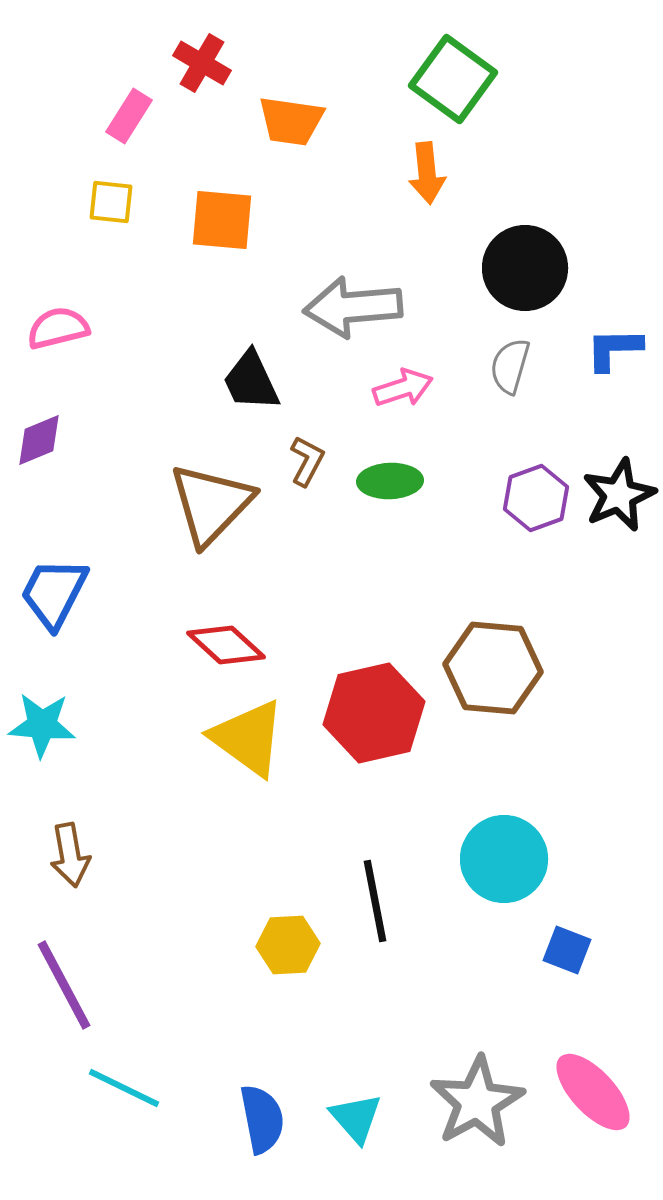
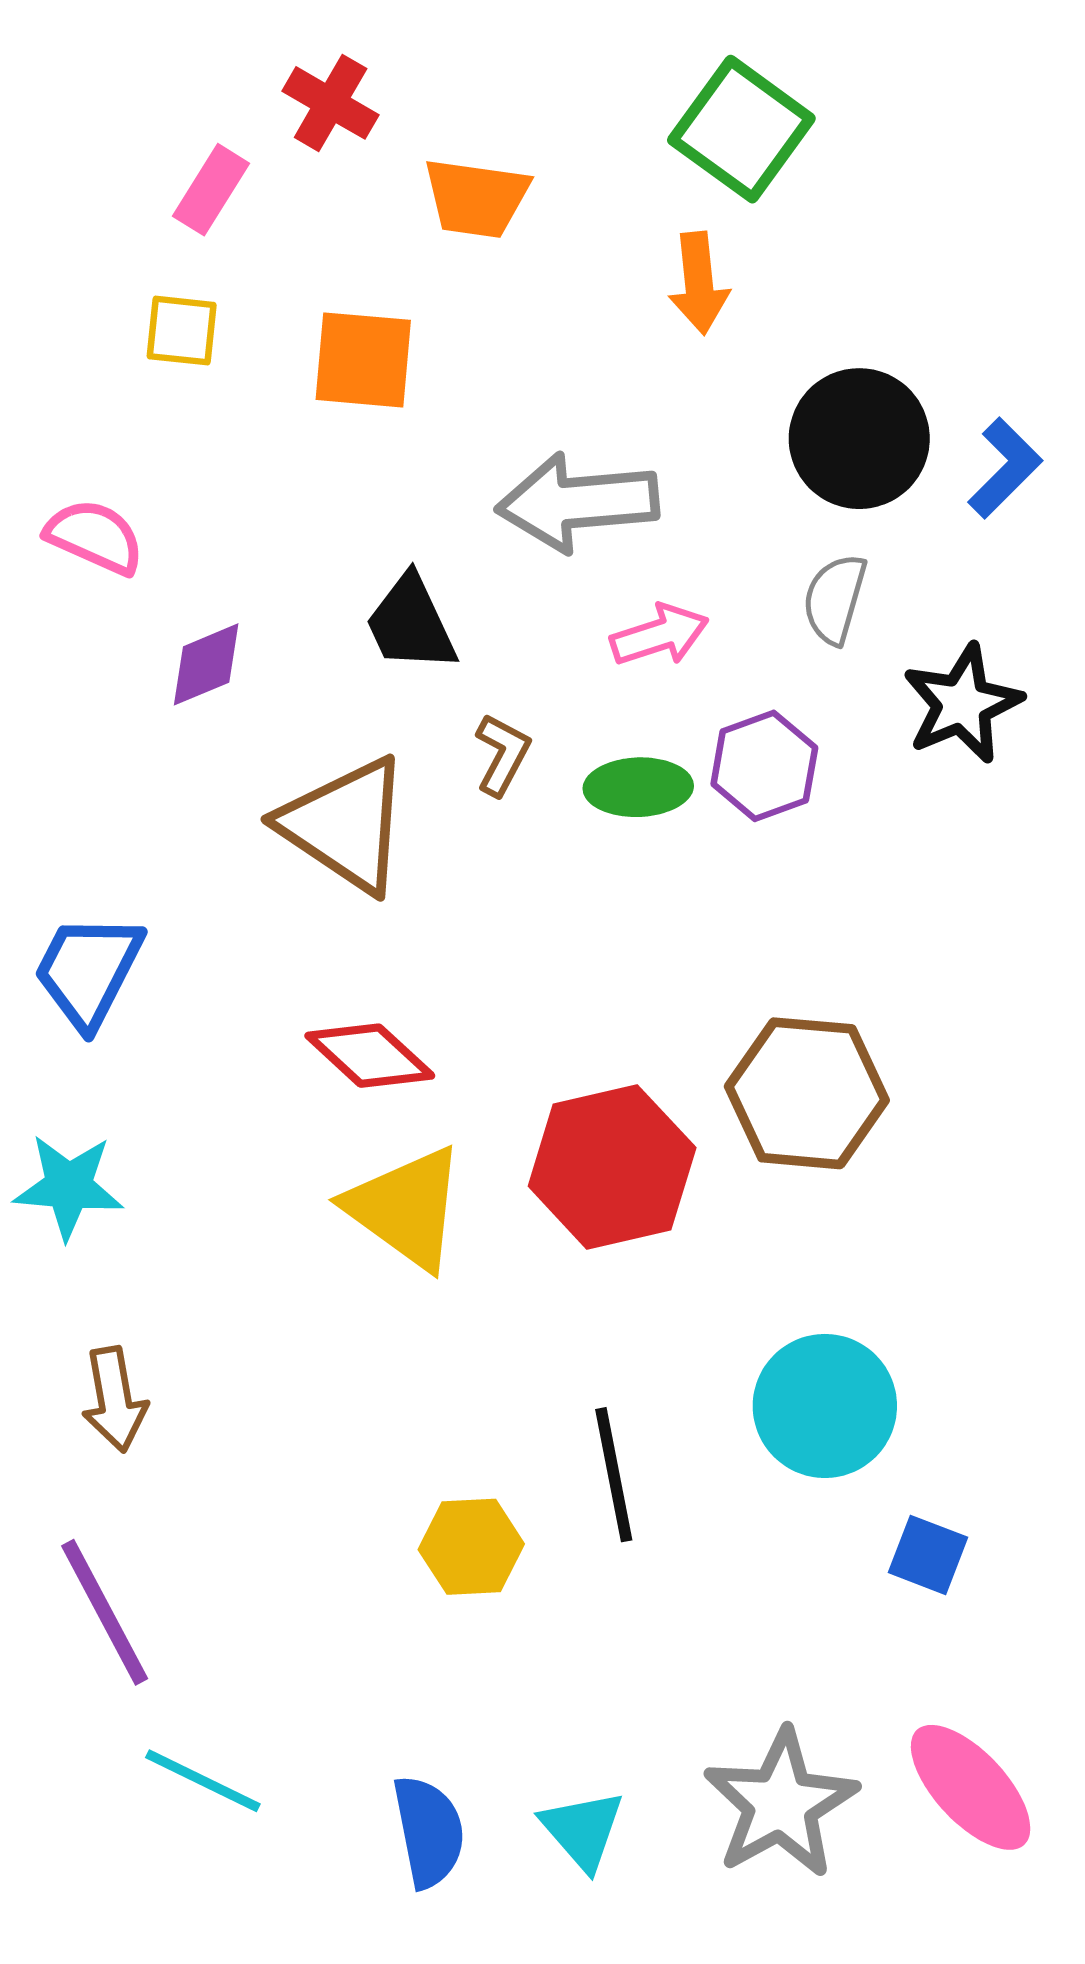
pink semicircle: (58, 328) -> (95, 537), turned 38
blue L-shape: (614, 349) -> (1005, 468), moved, turned 136
purple diamond: (39, 440) -> (206, 664), moved
black star: (619, 495) -> (962, 704), moved
purple hexagon: (536, 498) -> (764, 766), moved
brown triangle: (211, 504) -> (345, 825), turned -40

